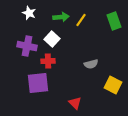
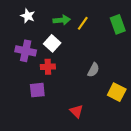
gray semicircle: (91, 64) -> (93, 70), turned -48
purple square: (38, 83) -> (37, 90), size x0.7

